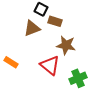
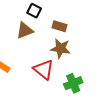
brown rectangle: (55, 21) -> (59, 26), moved

